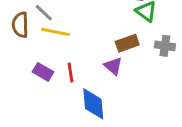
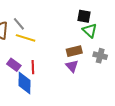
purple triangle: (113, 66) -> (72, 66), moved
blue diamond: (93, 104) -> (25, 83), moved

